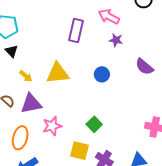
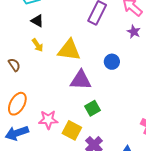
black triangle: (12, 51) -> (37, 21), moved, turned -32
purple triangle: (31, 104) -> (81, 80), moved
pink star: (52, 126) -> (48, 120), moved

